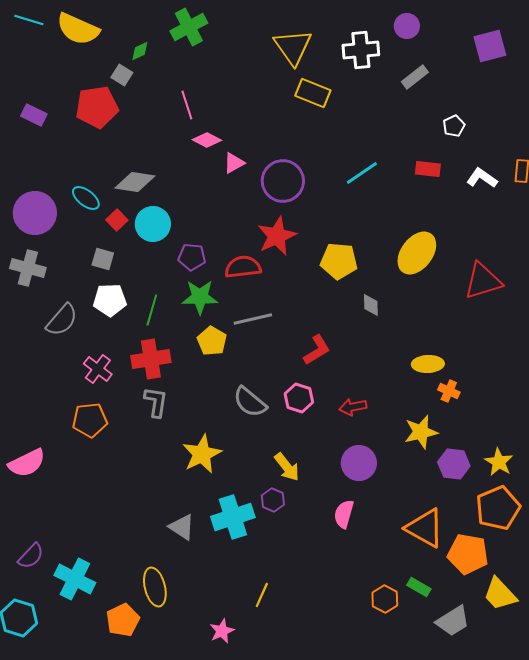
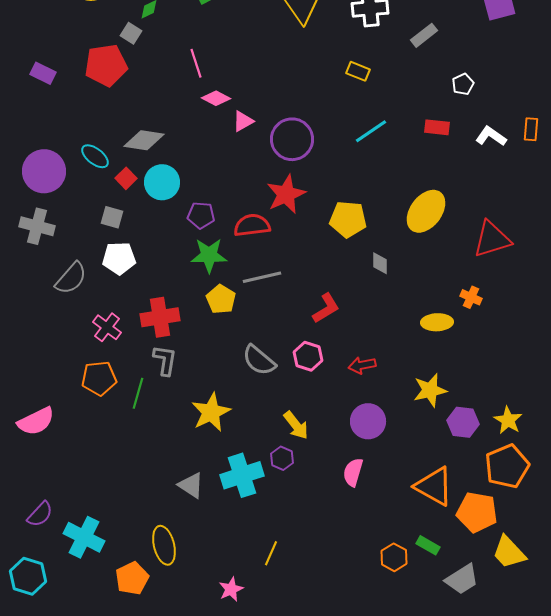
yellow rectangle: (313, 93) -> (358, 71), moved, size x0.7
green line: (152, 310) -> (138, 393), moved
orange cross: (449, 391) -> (471, 297), moved

